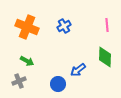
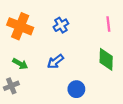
blue arrow: (78, 70) -> (55, 62), moved
blue circle: (58, 84) -> (76, 89), moved

